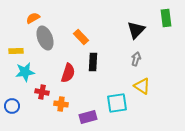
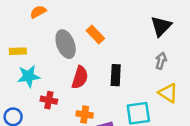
gray ellipse: (45, 38) -> (66, 44), moved
black rectangle: (93, 62) -> (116, 75), moved
orange cross: (61, 104) -> (85, 114), moved

